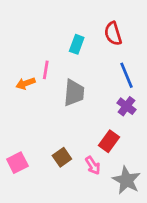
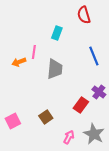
red semicircle: (113, 34) -> (84, 15), moved
purple cross: (126, 106) -> (99, 92), moved
pink arrow: (93, 165) -> (69, 137), moved, turned -120

